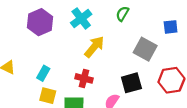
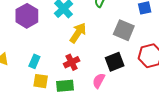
red cross: (84, 78) -> (72, 62), turned -35

